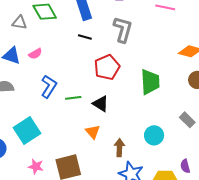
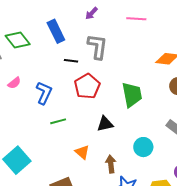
black line: (85, 37) -> (71, 61), moved
blue L-shape: (49, 87) -> (44, 93), moved
black triangle: (101, 104) -> (105, 124), moved, turned -36

